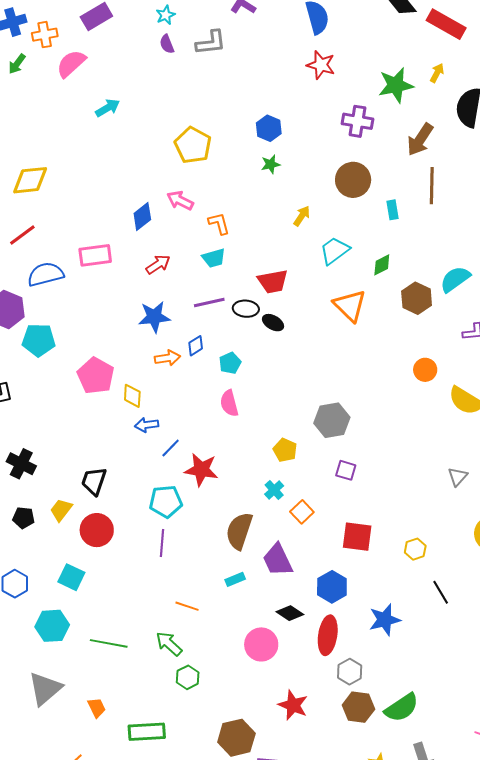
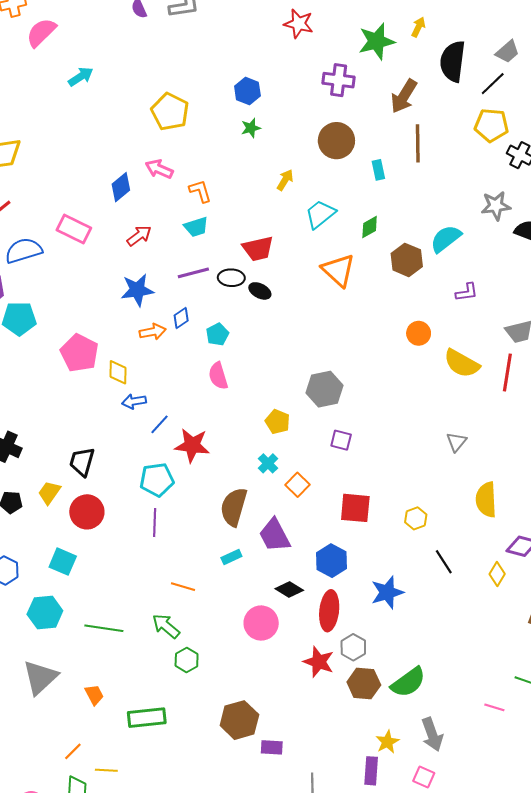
pink rectangle: (95, 255) -> (74, 229), turned 36
red star: (293, 705) -> (319, 662), moved

